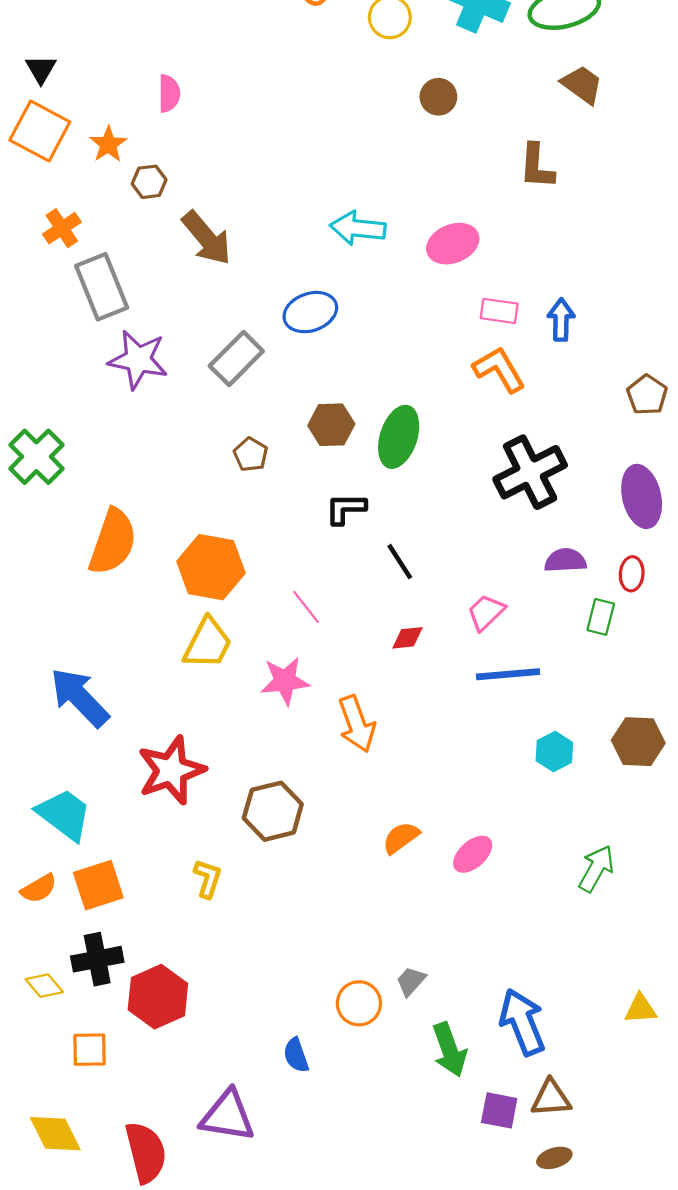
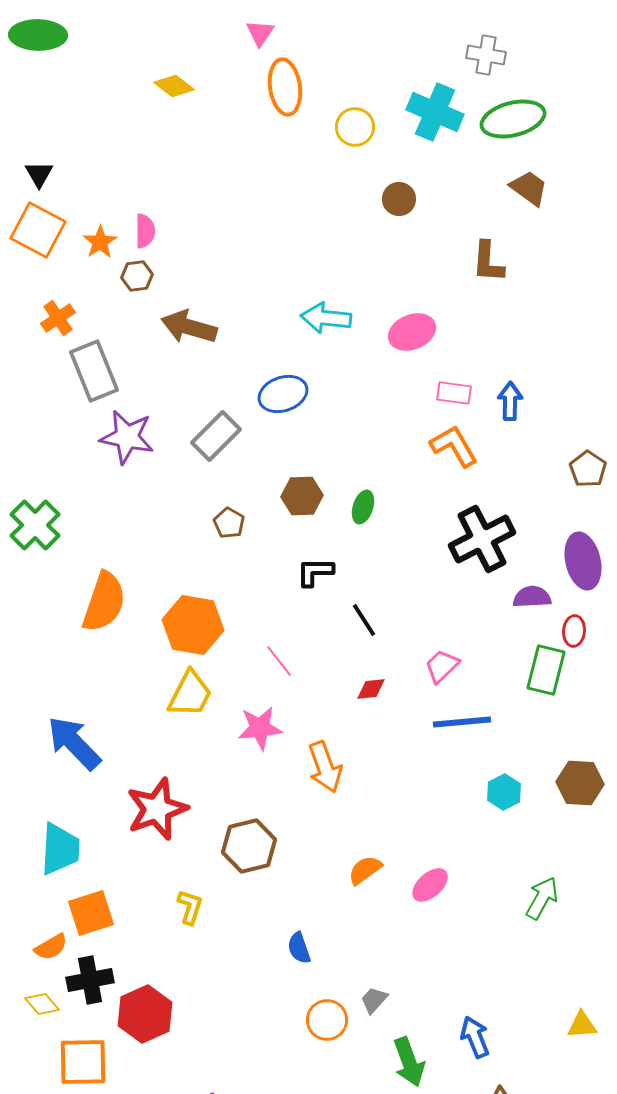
pink semicircle: (169, 93) -> (145, 231), moved
brown arrow: (207, 238) -> (189, 327), turned 146
green ellipse: (399, 437) -> (363, 507), size x0.6
purple semicircle: (565, 561) -> (532, 597), moved
green rectangle: (601, 617) -> (546, 670), size x1.5
cyan trapezoid: (64, 814) -> (60, 849), turned 56
orange semicircle: (39, 888) -> (51, 947), moved
blue arrow: (522, 1022) -> (475, 1037), size x0.7
orange square: (89, 1050) -> (83, 1062), size x1.5
blue semicircle: (296, 1055) -> (299, 948), moved

